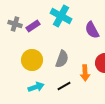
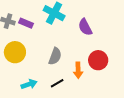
purple rectangle: (33, 26) -> (26, 23), turned 56
yellow circle: (32, 60) -> (15, 52), moved

